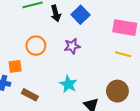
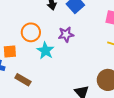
cyan star: (68, 84) -> (45, 51), moved

